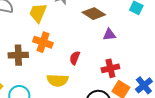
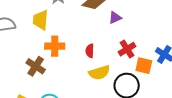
brown cross: (18, 55) -> (36, 66), turned -36
yellow semicircle: (58, 80) -> (99, 73), moved

